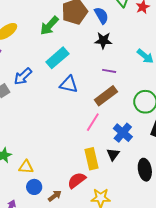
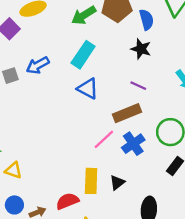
cyan rectangle: (57, 58) -> (83, 55), turned -30
blue cross: (123, 133) -> (133, 144), moved
blue circle: (34, 187) -> (14, 205), moved

